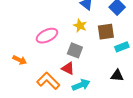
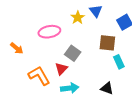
yellow star: (80, 26) -> (78, 18), moved
cyan rectangle: (122, 47) -> (119, 62), turned 72
red triangle: (68, 68) -> (61, 69), turned 32

